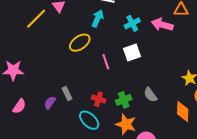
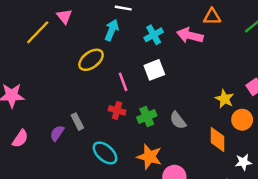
red cross: (99, 99) -> (117, 110), moved
green cross: (124, 100) -> (147, 117), moved

